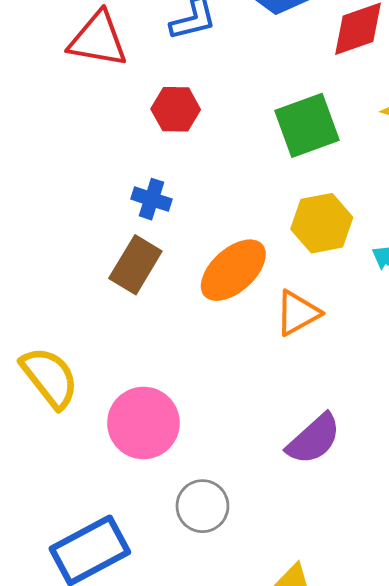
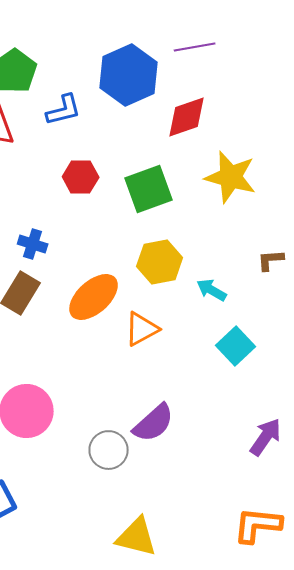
red hexagon: (176, 109) -> (81, 177), moved
gray circle: (202, 506) -> (109, 450), moved

